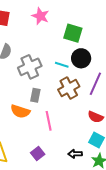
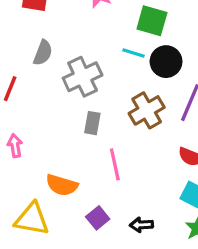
cyan line: (62, 65) -> (134, 53), moved
orange semicircle: (20, 111) -> (62, 185), moved
black arrow: (75, 154) -> (141, 225), moved

